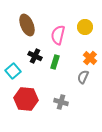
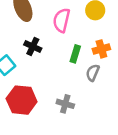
orange cross: (90, 58) -> (101, 49), turned 32
green rectangle: (55, 62) -> (75, 54), moved

